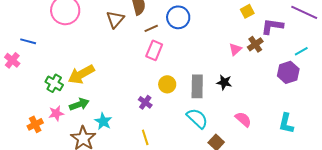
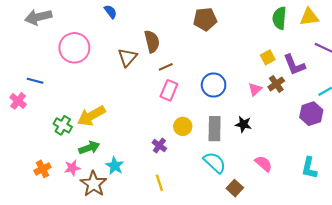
yellow square: (247, 11) -> (268, 57), moved
blue circle: (178, 17) -> (214, 85), moved
purple L-shape: (272, 26) -> (294, 65), turned -120
pink star: (56, 113) -> (72, 168), moved

